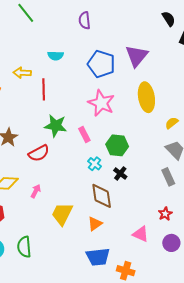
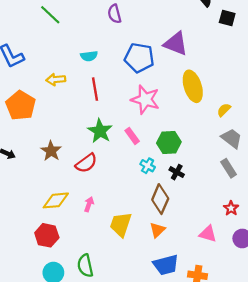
purple triangle: (137, 56) -> (176, 44), turned -40
red line: (44, 89) -> (95, 89), moved
green star: (56, 126) -> (100, 131), turned 30
brown diamond: (102, 196) -> (160, 199), turned 40

